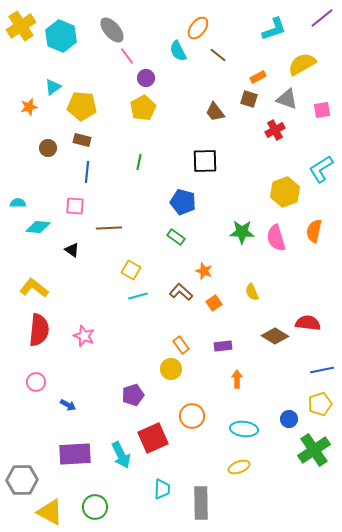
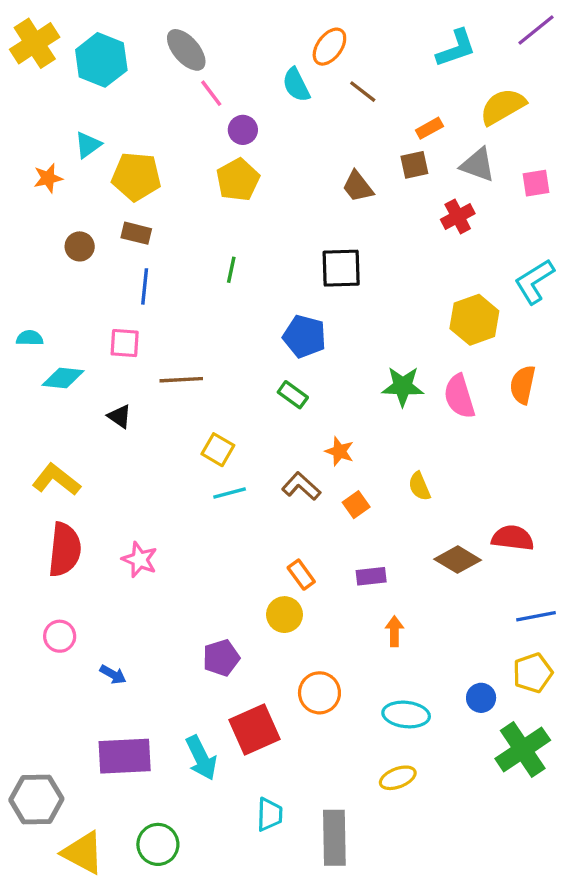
brown square: (249, 99) -> (414, 165), turned -30

